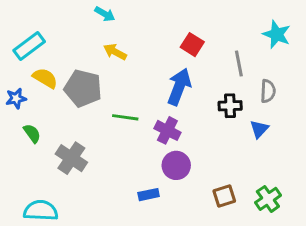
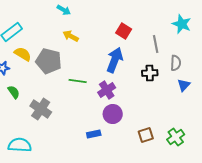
blue triangle: (259, 129) -> (184, 85), moved
purple cross: (167, 130) -> (107, 90), turned 30

